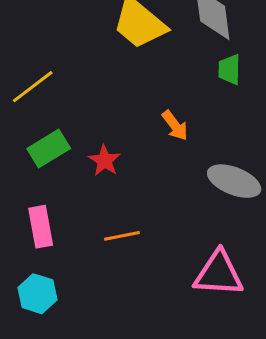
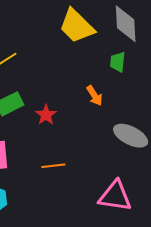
green trapezoid: (229, 69) -> (118, 62), moved

